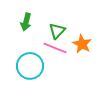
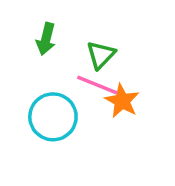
orange star: (82, 44) -> (122, 101), moved

